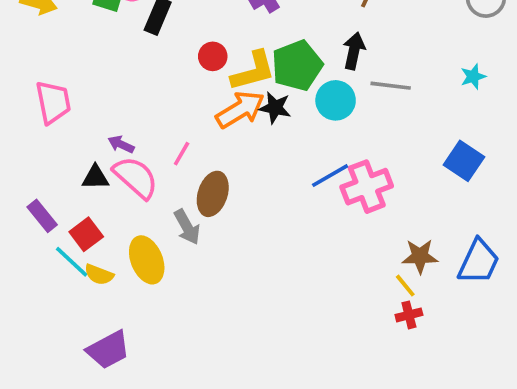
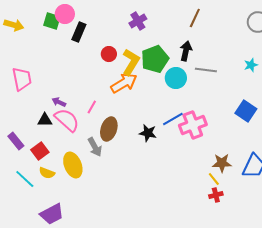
yellow L-shape: (253, 71) -> (131, 62), turned -44
black star: (275, 108) -> (148, 133), moved
cyan line: (72, 262) -> (25, 179), moved

